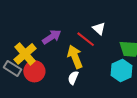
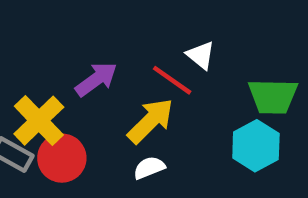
yellow arrow: (75, 57) -> (151, 121), turned 70
white semicircle: (73, 78) -> (149, 168), turned 48

